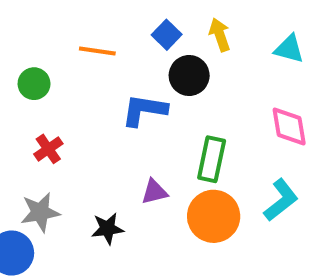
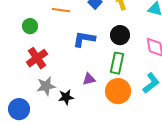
black circle: (189, 75) -> (120, 35), moved
red cross: (48, 149) -> (37, 58), size x1.5
gray star: (40, 212) -> (46, 86), moved

